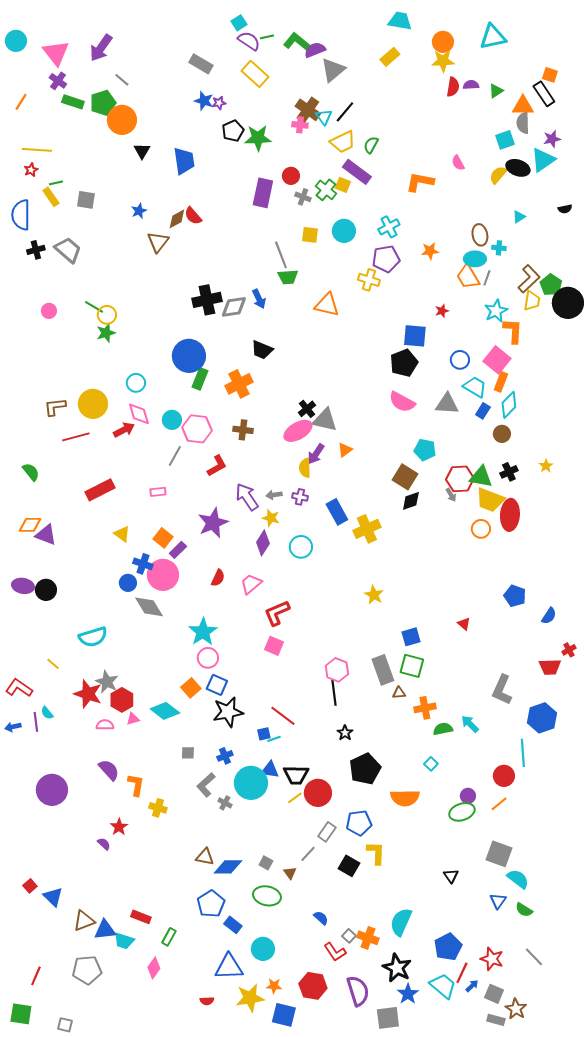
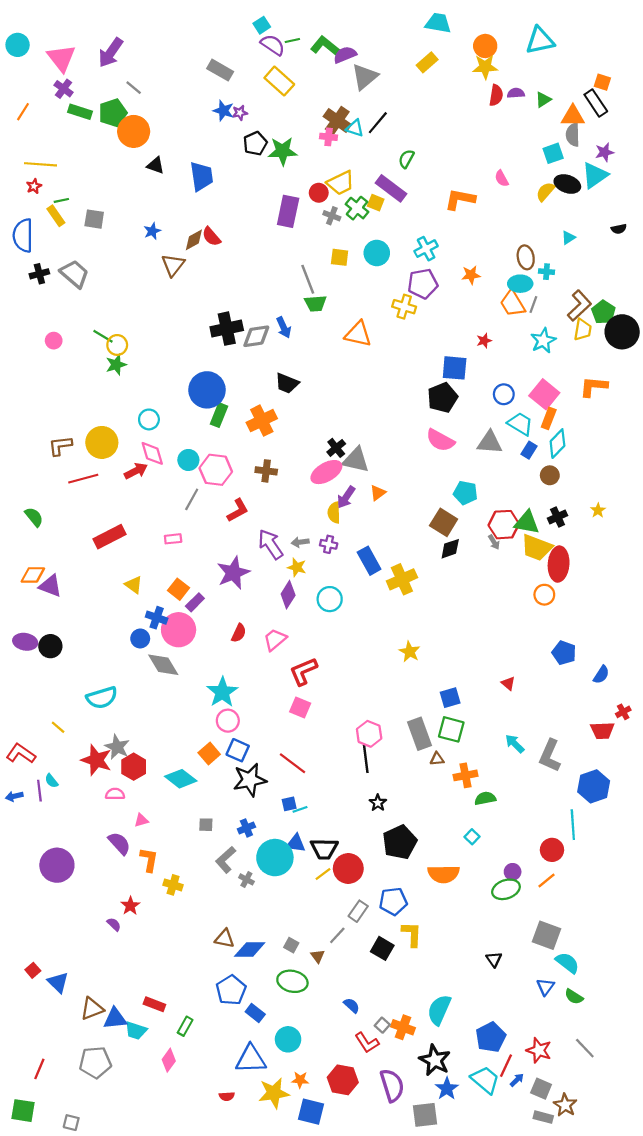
cyan triangle: (324, 117) -> (355, 128), turned -36
yellow trapezoid: (343, 142) -> (341, 183), moved
black triangle: (142, 151) -> (156, 165), turned -42
orange L-shape: (513, 331) -> (594, 387), moved, turned -88
orange circle: (481, 529) -> (544, 595), moved
red line: (283, 716) -> (292, 763), moved
pink triangle: (133, 719) -> (141, 820), moved
cyan arrow: (470, 724) -> (515, 744), moved

